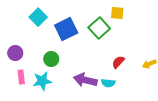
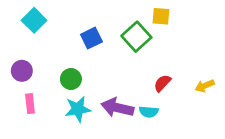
cyan square: (38, 17) -> (34, 20), moved
blue square: (66, 29) -> (91, 38), size x0.7
cyan star: (42, 81) -> (78, 109), moved

